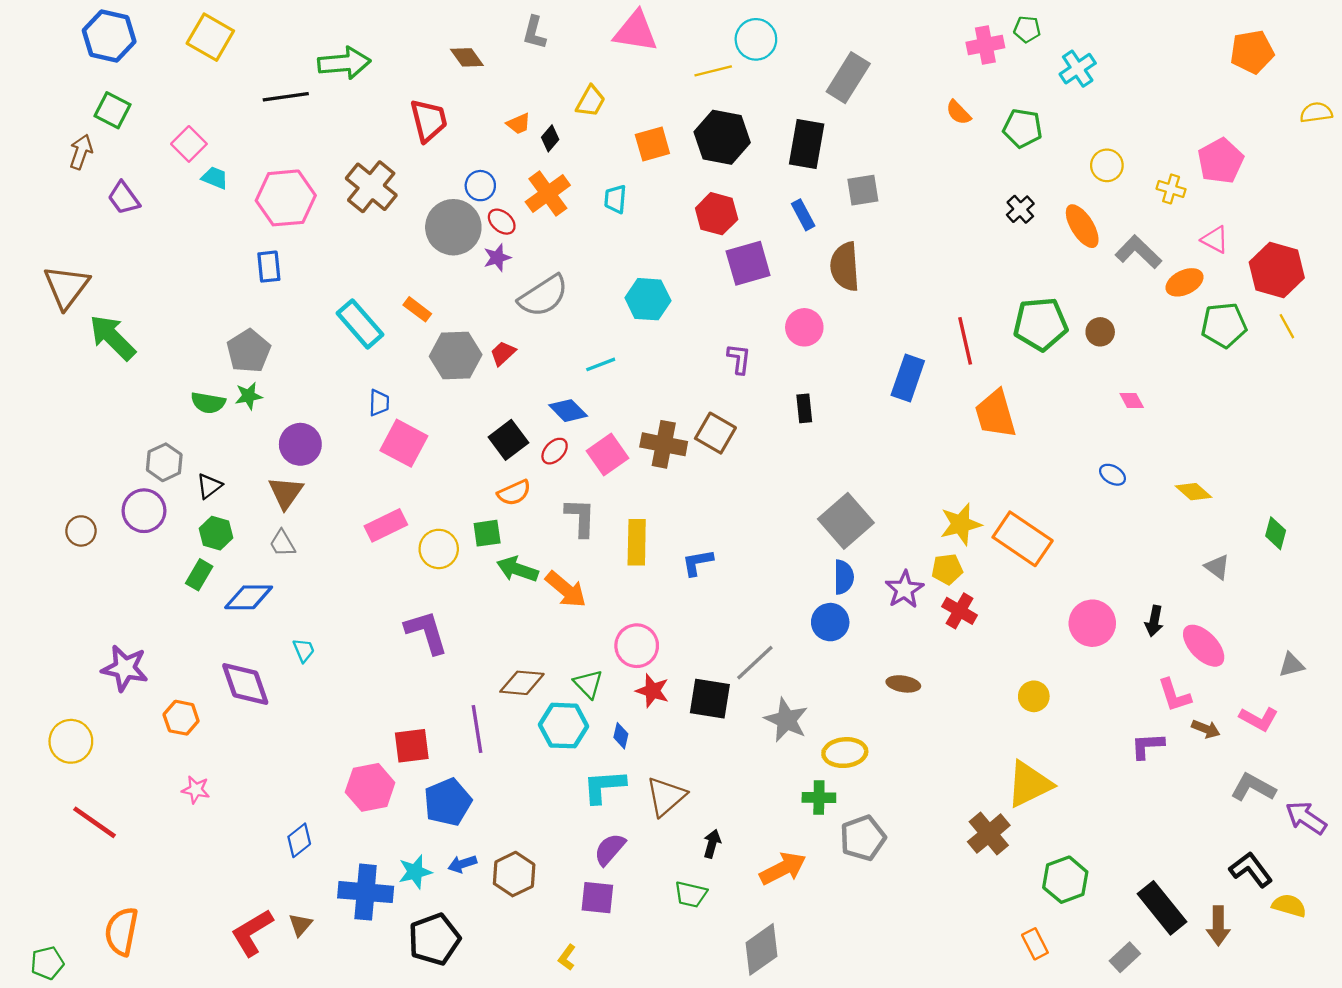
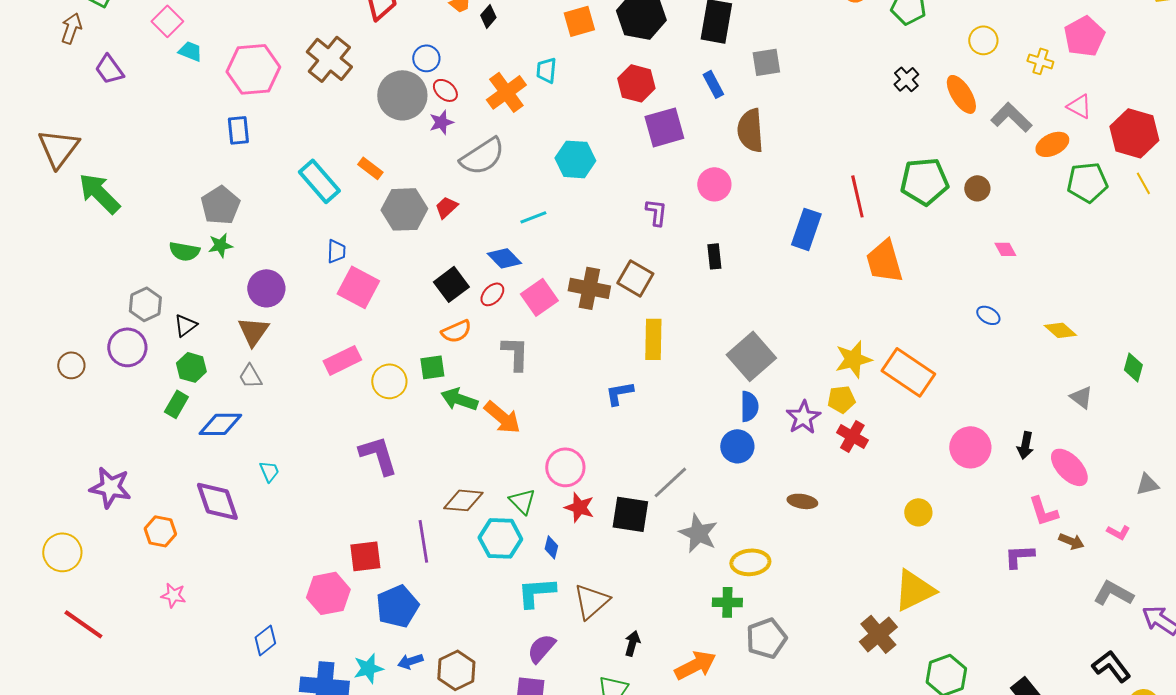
orange cross: (548, 193) -> (506, 92), moved
yellow rectangle: (637, 542) -> (653, 339), moved
pink L-shape: (1259, 719) -> (1118, 532), size x0.7

